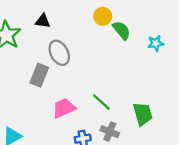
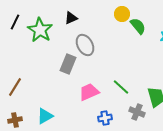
black triangle: (43, 21) -> (71, 18), turned -32
gray cross: (110, 132) -> (137, 112), moved

